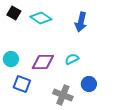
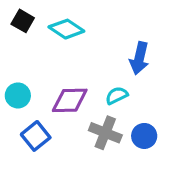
blue arrow: (81, 22) -> (139, 58), moved
blue square: (22, 84) -> (36, 136), turned 30
gray cross: (63, 95) -> (105, 133), moved

